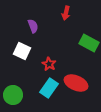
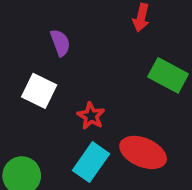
red arrow: (66, 13) -> (141, 18), moved

